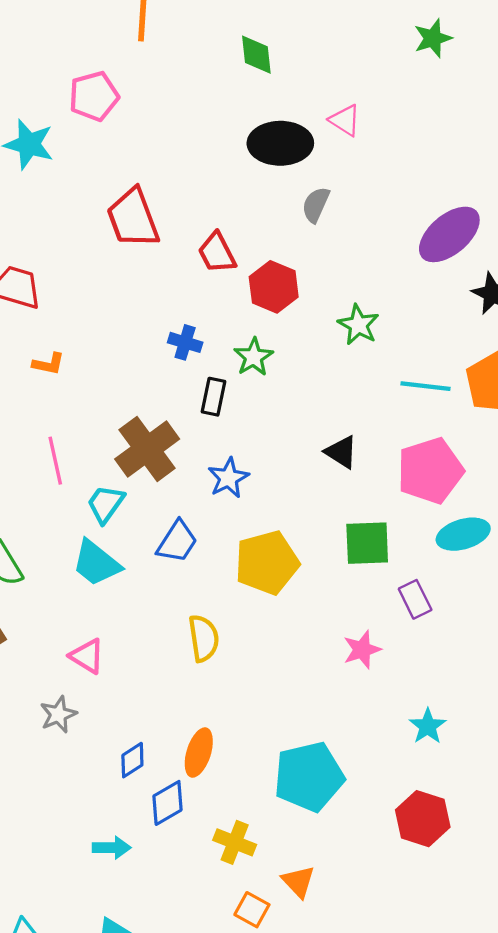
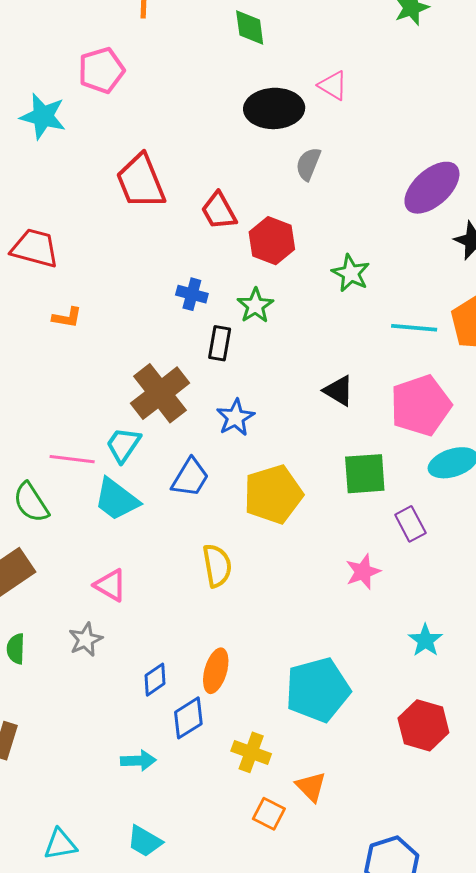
pink line: (55, 461) -> (72, 459), moved, turned -69

